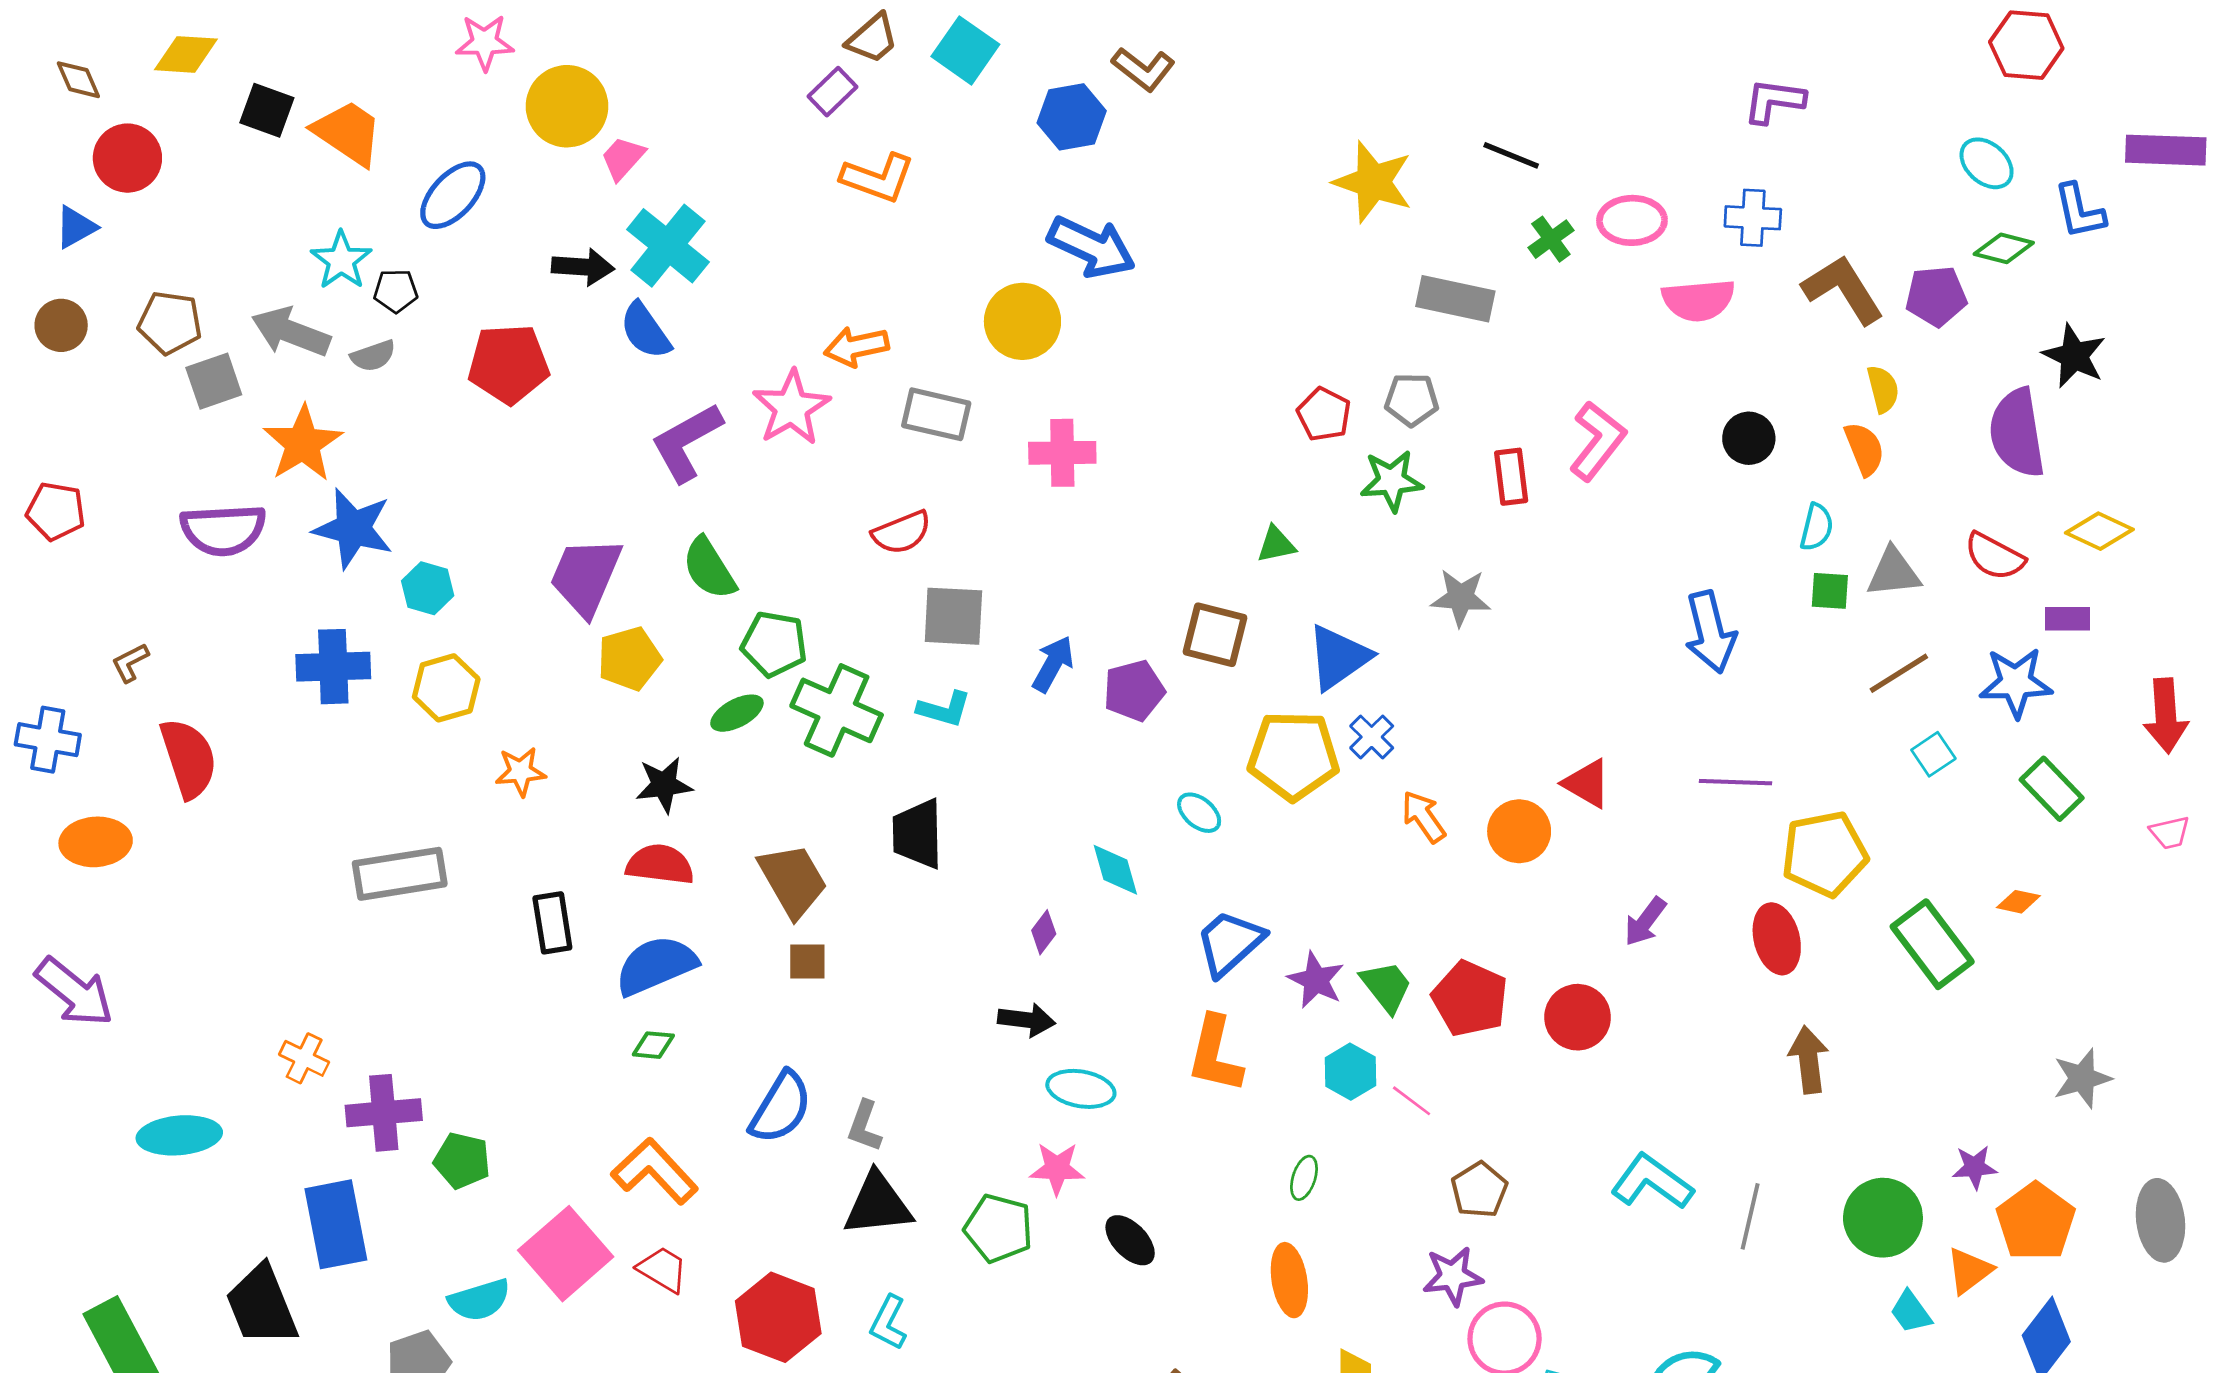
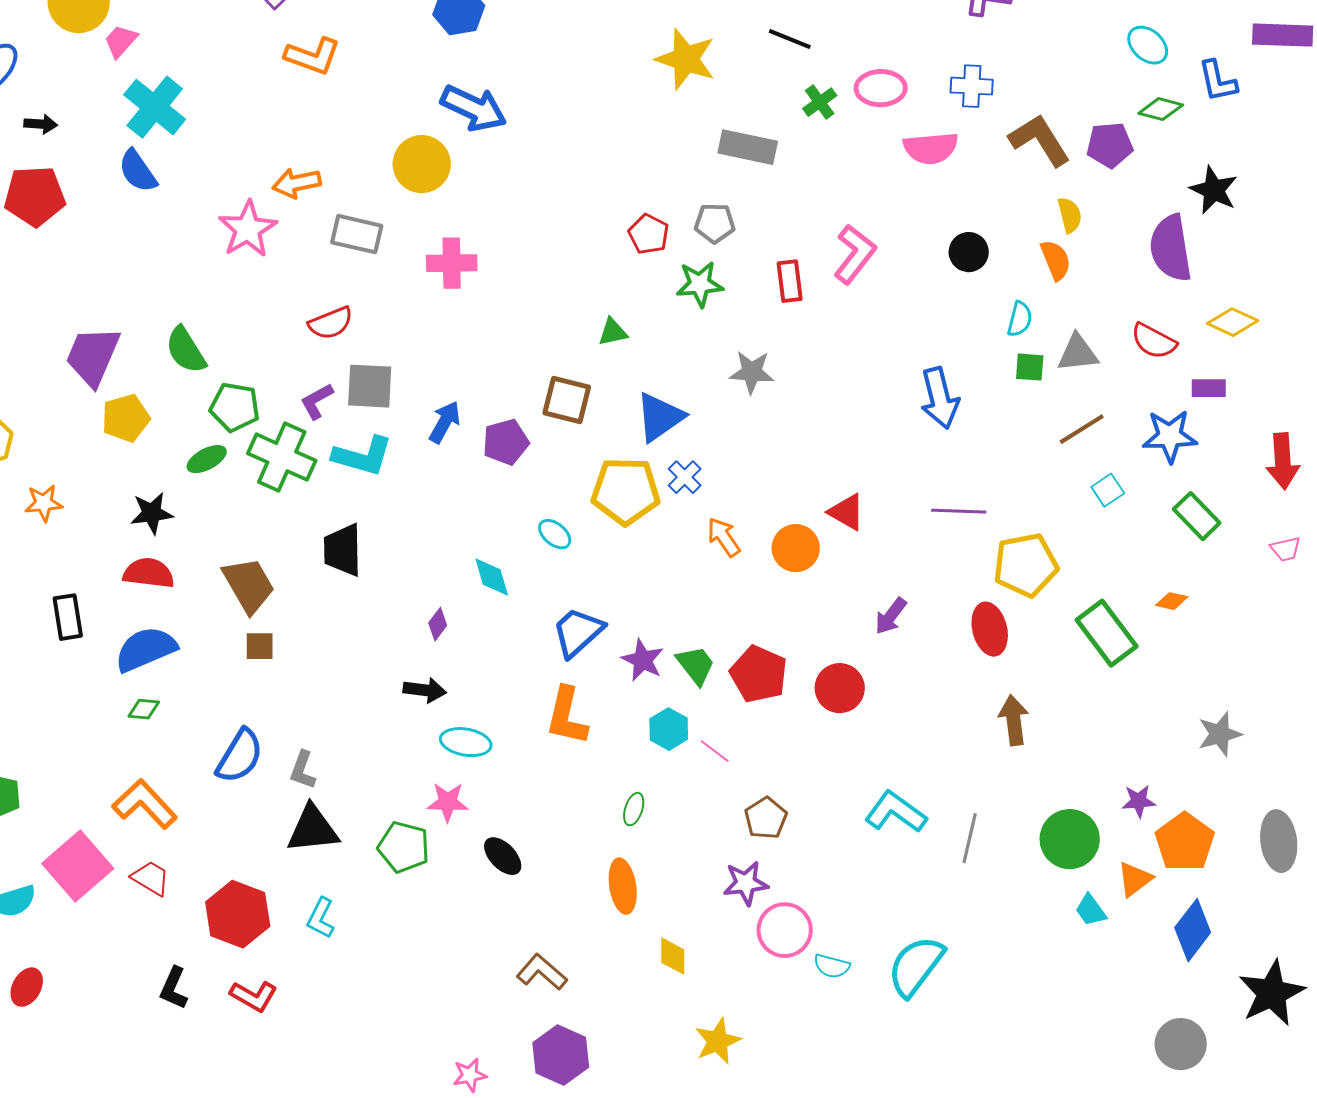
black arrow: (583, 267) -> (41, 124), moved, size x0.7
purple L-shape: (687, 442) -> (317, 401), moved, size x0.6
cyan L-shape: (944, 709) -> (363, 456), size x1.5

